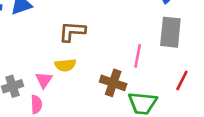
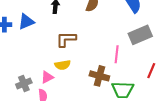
gray rectangle: (170, 32) -> (140, 35), turned 65
pink triangle: (44, 80) -> (47, 77), turned 32

